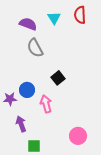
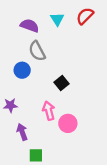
red semicircle: (80, 15) -> (85, 16), turned 48
blue circle: (27, 90) -> (22, 70), moved
pink circle: (78, 136) -> (68, 123), moved

